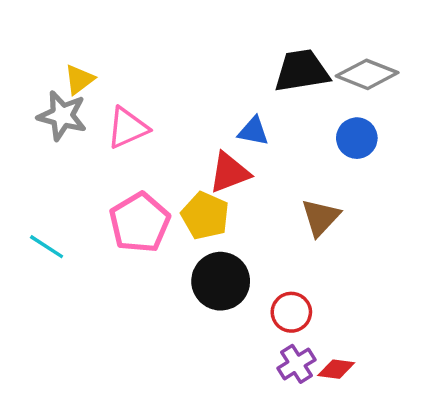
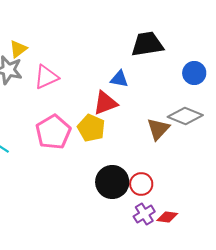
gray diamond: (367, 74) -> (185, 116), moved
blue circle: (357, 138) -> (194, 73), moved
black circle: (221, 281) -> (112, 182), moved

